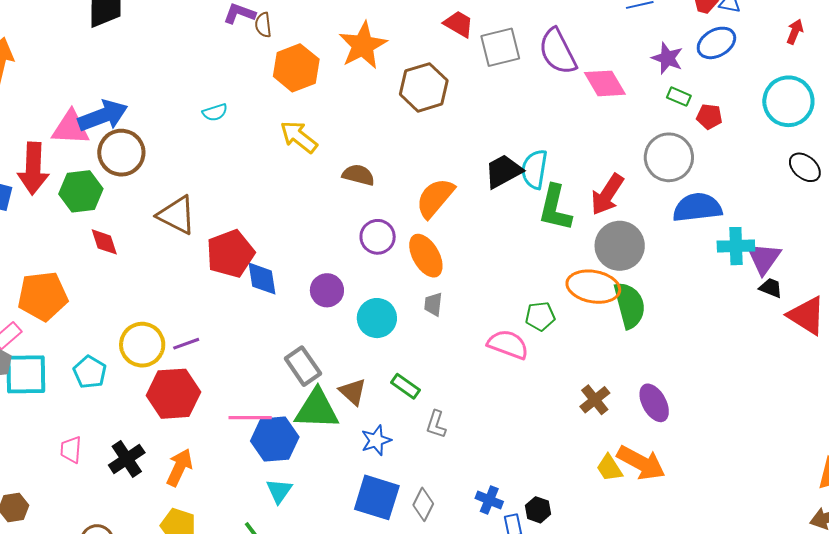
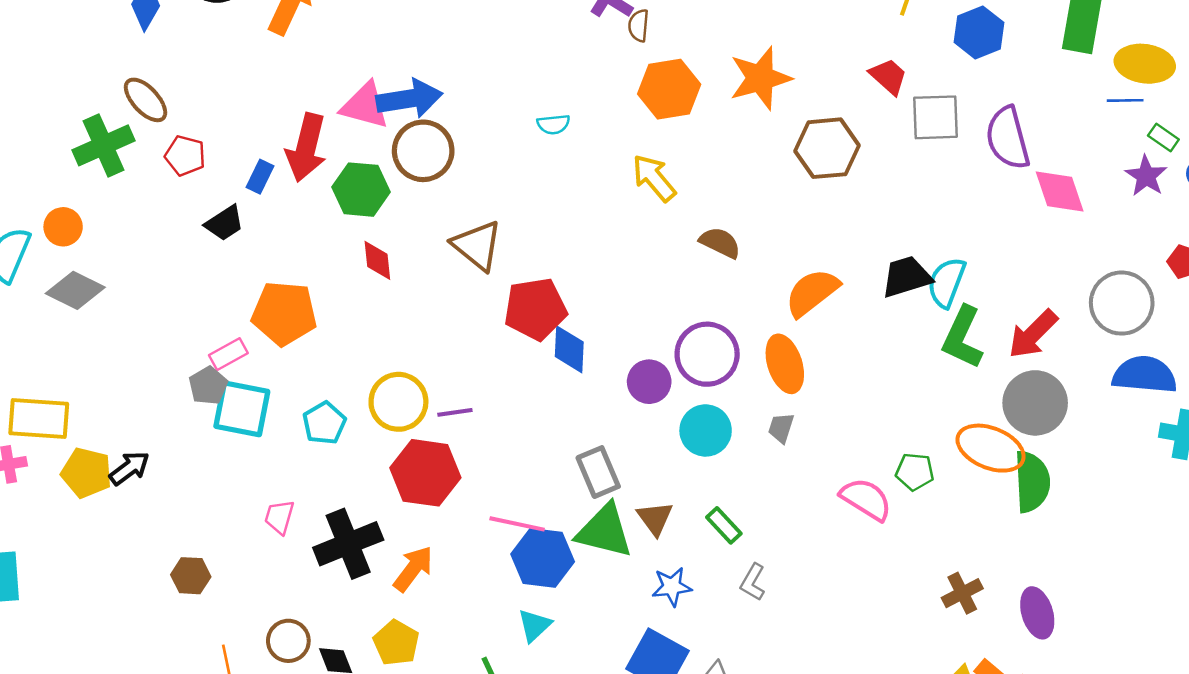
green rectangle: (679, 97) -> (1163, 137), moved
purple circle: (378, 237) -> (707, 354), moved, size x1.4
black cross: (127, 459) -> (348, 544), size x1.4

